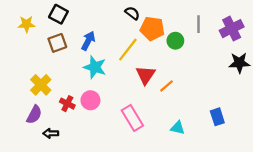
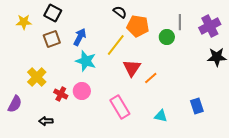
green circle: (175, 41) -> (167, 37), moved
purple semicircle: (34, 115) -> (15, 104), moved

